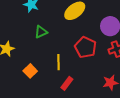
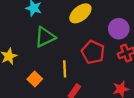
green triangle: (41, 32) -> (45, 37), size x1.5

